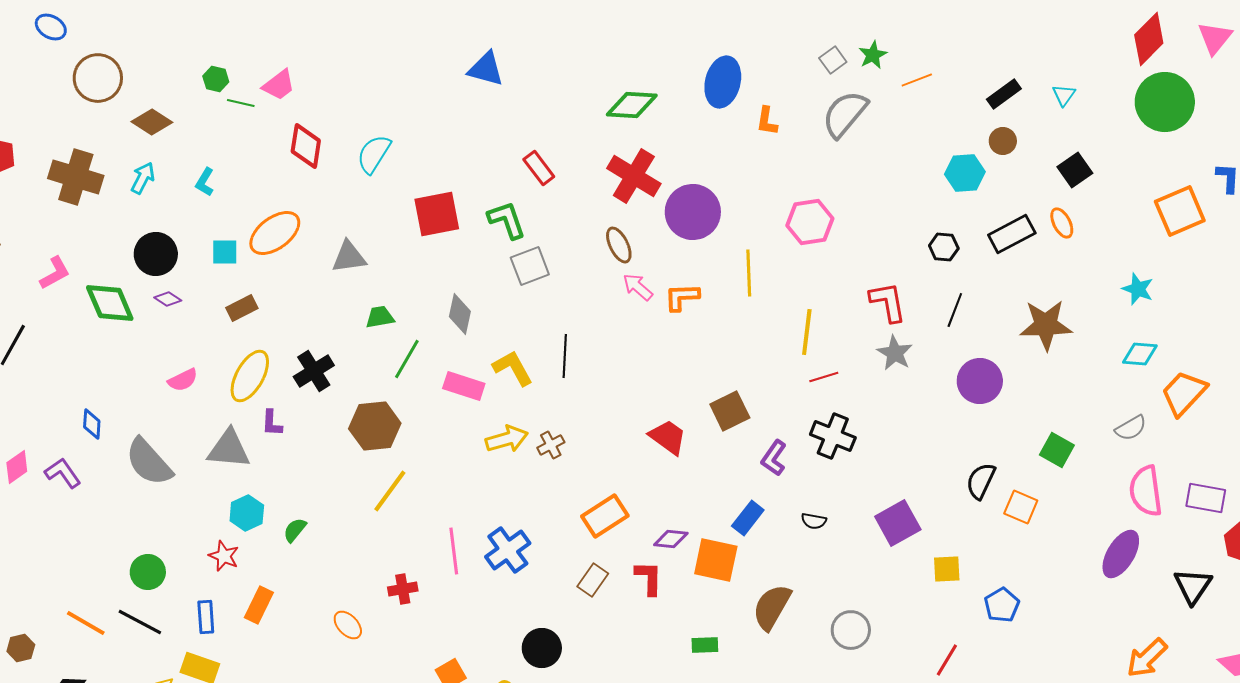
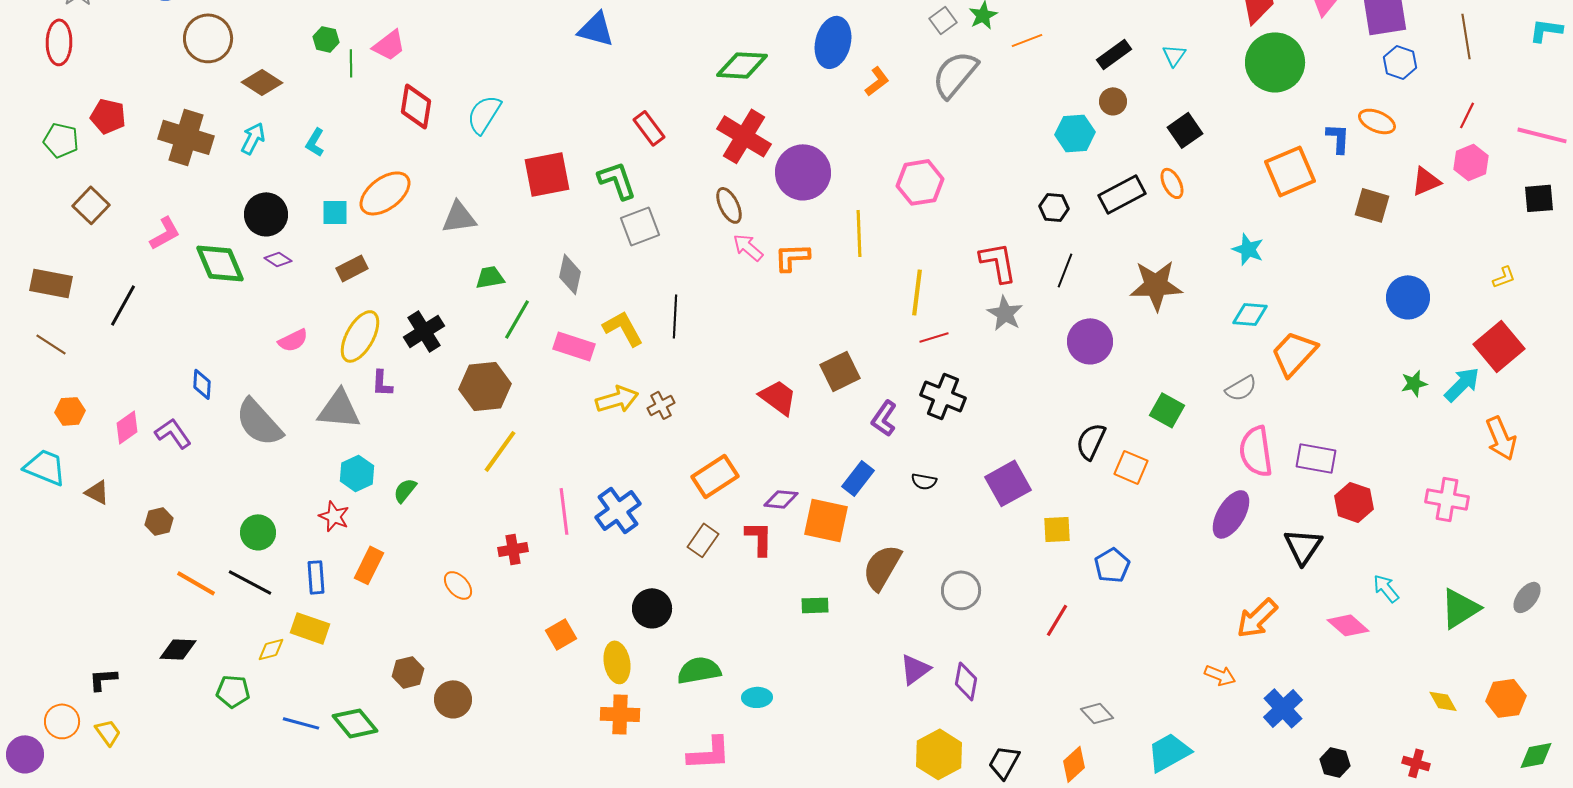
green line: (241, 103) -> (351, 63), turned 76
orange L-shape: (767, 121) -> (877, 81), turned -136
brown hexagon: (21, 648) -> (159, 521), moved

